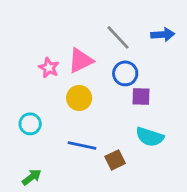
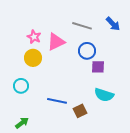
blue arrow: (163, 35) -> (113, 24), turned 49
gray line: (118, 37) -> (82, 26), turned -30
pink star: (49, 68) -> (34, 37), moved
yellow circle: (79, 98) -> (33, 58), moved

